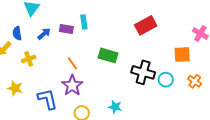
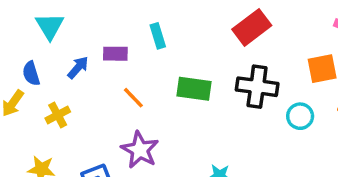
cyan rectangle: (84, 22) -> (158, 36), moved
orange line: (72, 63) -> (133, 98), moved
black cross: (143, 72) -> (257, 87), moved

